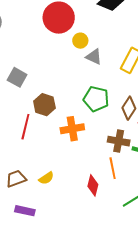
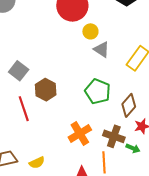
gray square: (17, 77) -> (19, 71), moved
red line: (25, 127) -> (24, 109), turned -40
orange cross: (72, 129) -> (80, 133), moved, turned -30

